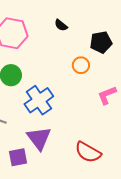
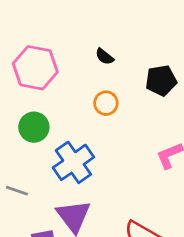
orange circle: (81, 65) -> (106, 103), moved

